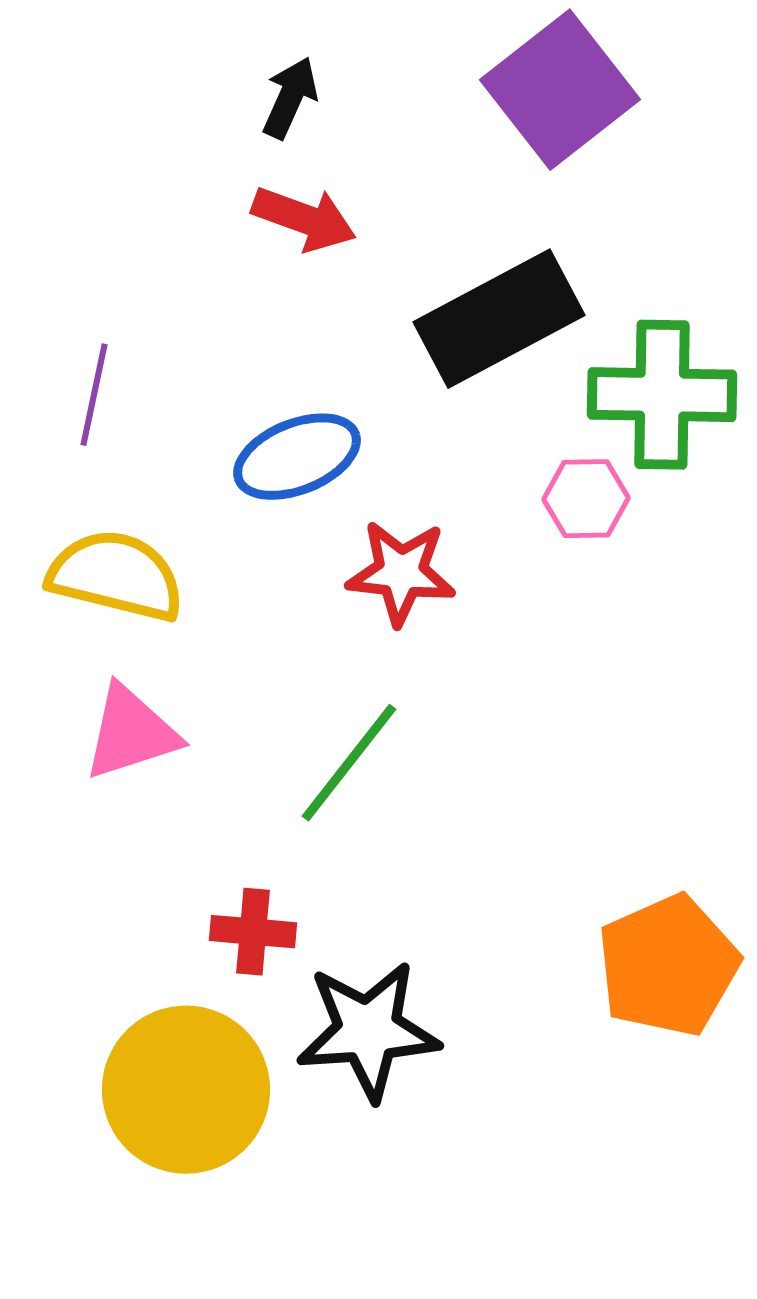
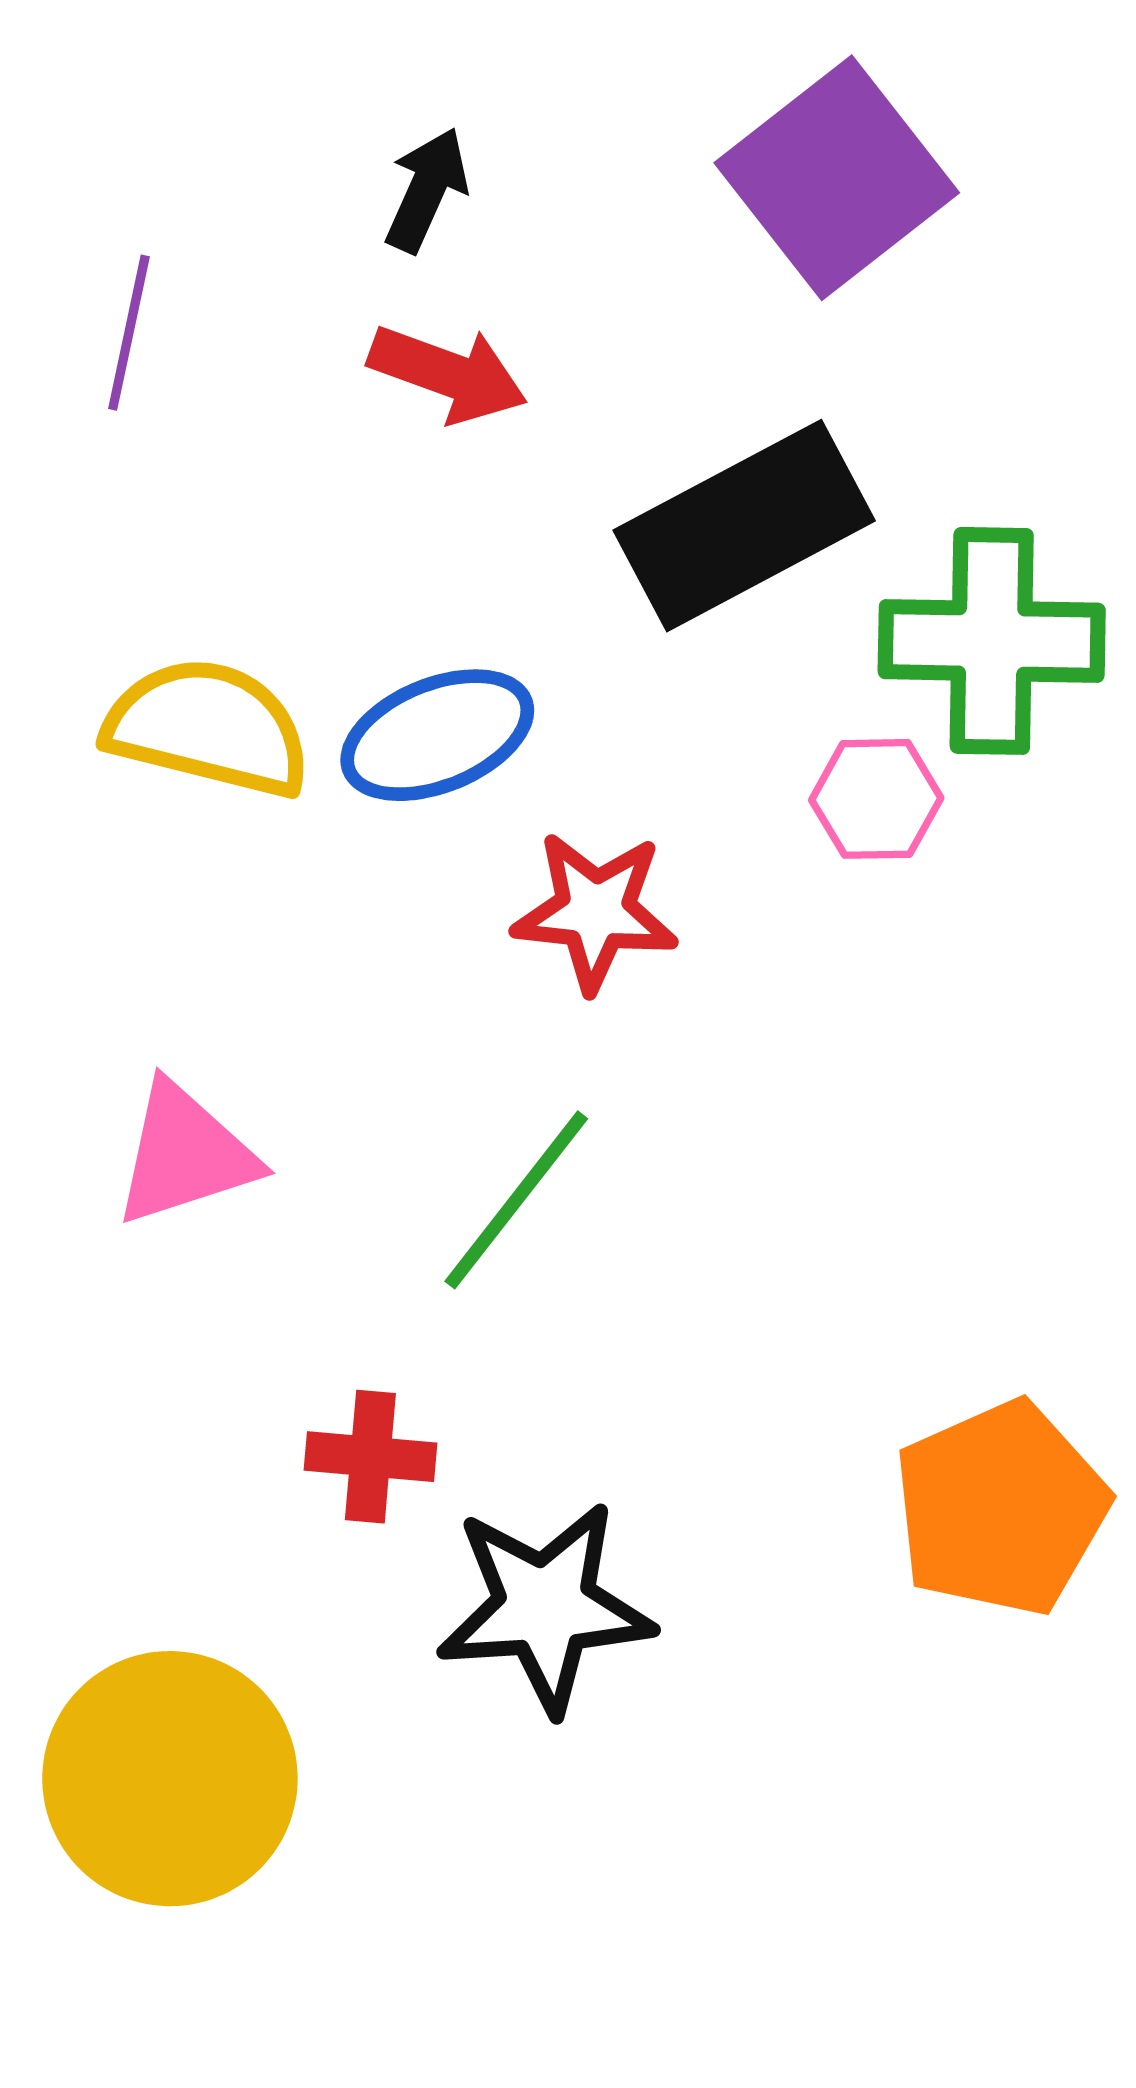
purple line: (94, 395) -> (129, 333), moved
yellow semicircle: (116, 576) -> (208, 728), moved
yellow circle: (186, 1090) -> (170, 1779), moved

